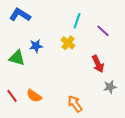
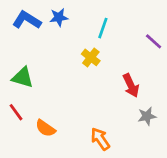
purple line: (103, 31) -> (154, 41), moved
blue star: (36, 46) -> (59, 17), moved
red line: (12, 96) -> (16, 112), moved

